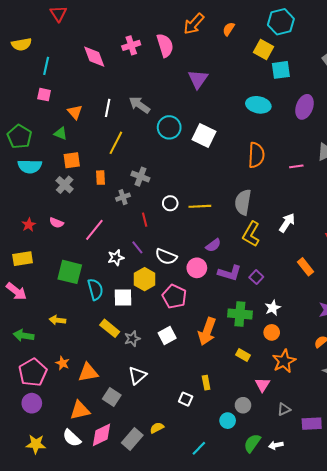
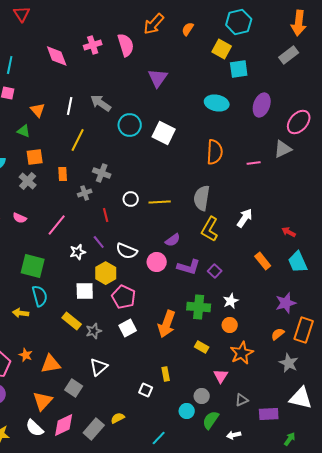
cyan semicircle: (95, 289) -> (40, 296), moved
pink pentagon: (174, 297) -> (124, 297), moved
orange triangle: (80, 410) -> (43, 401), turned -35
green semicircle: (252, 443) -> (211, 420), moved

